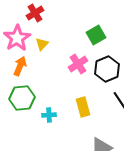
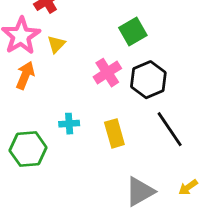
green hexagon: (22, 98) -> (28, 149), moved
cyan cross: (49, 115) -> (69, 124), moved

